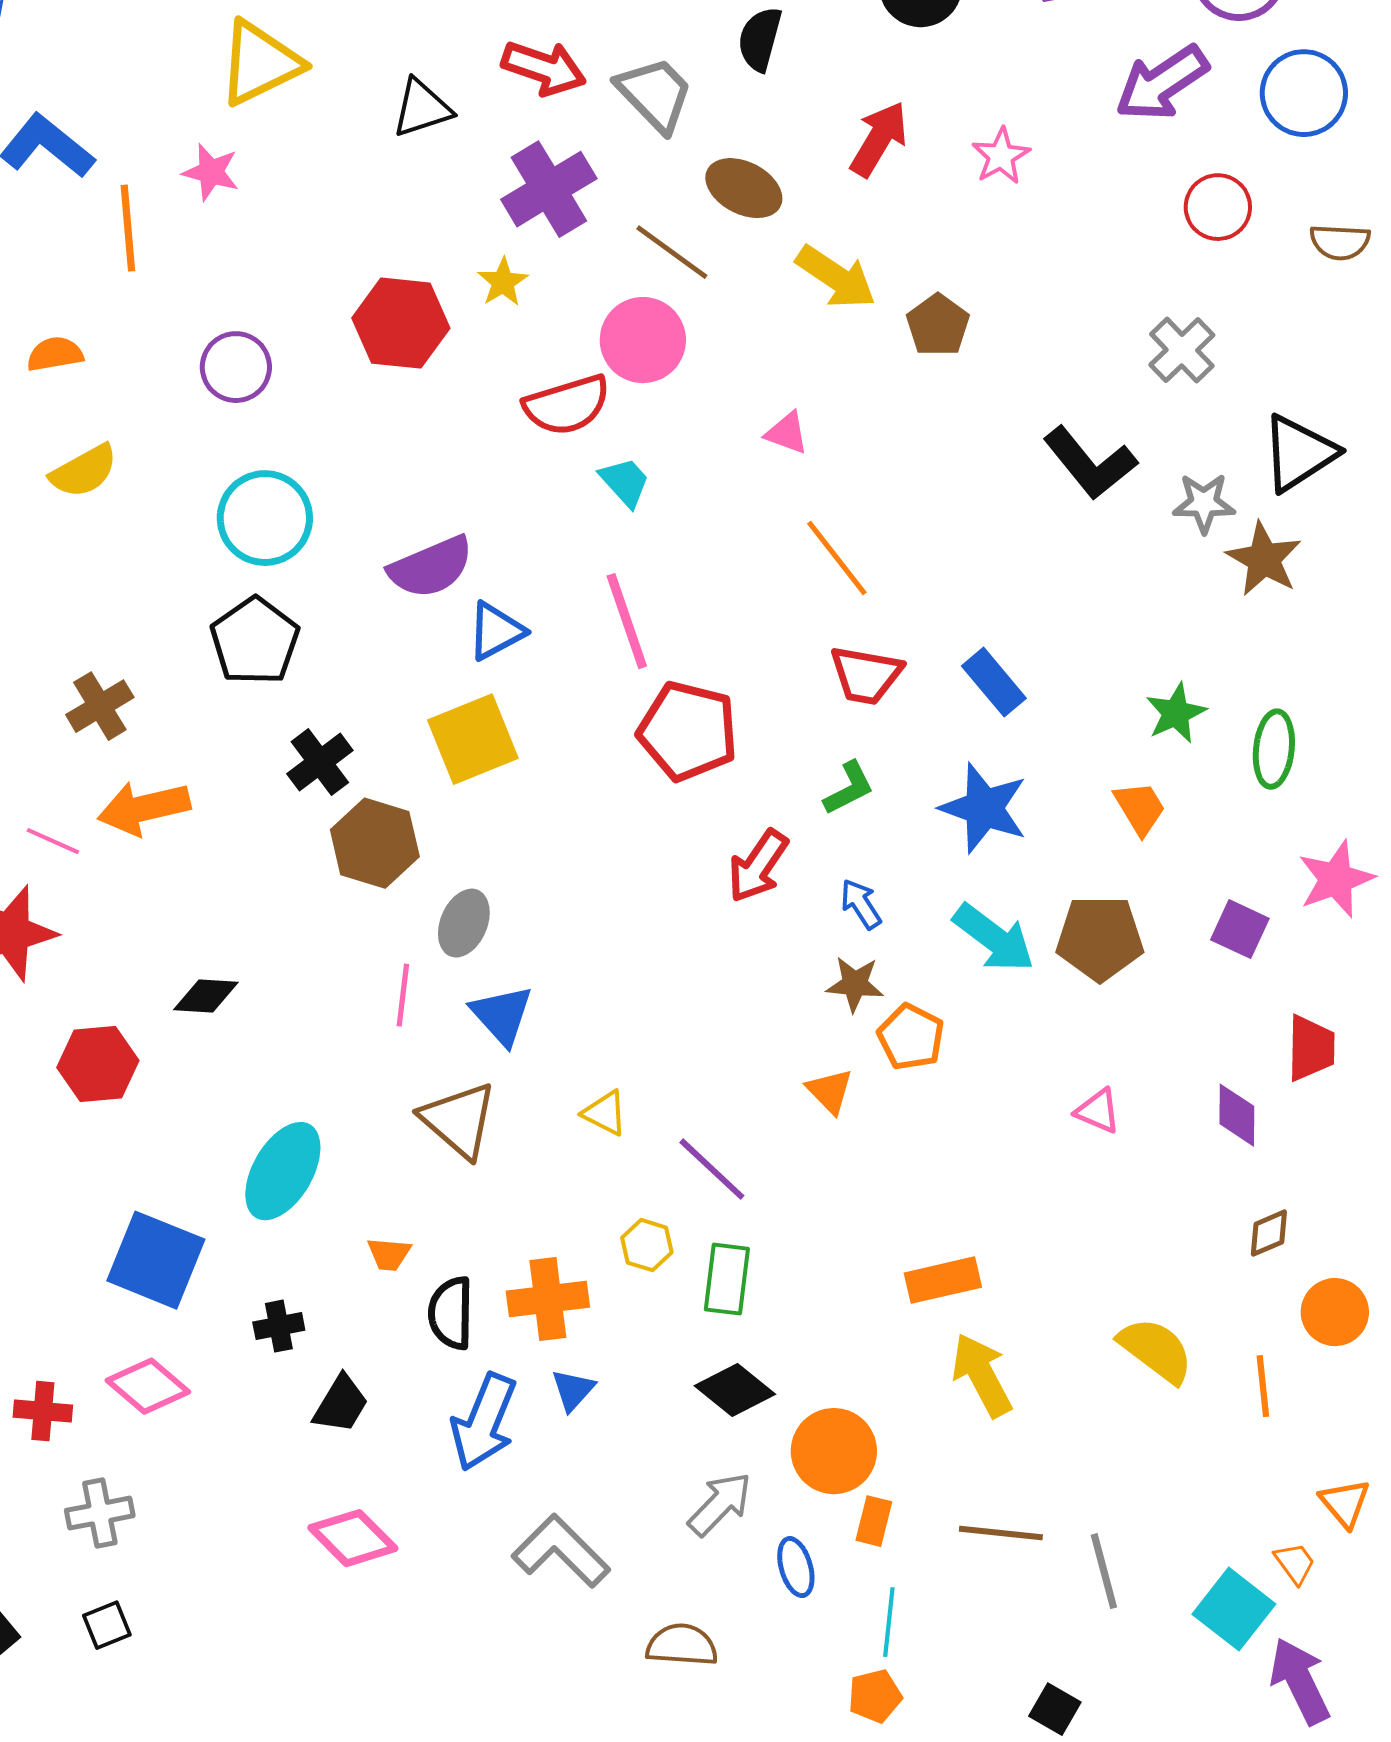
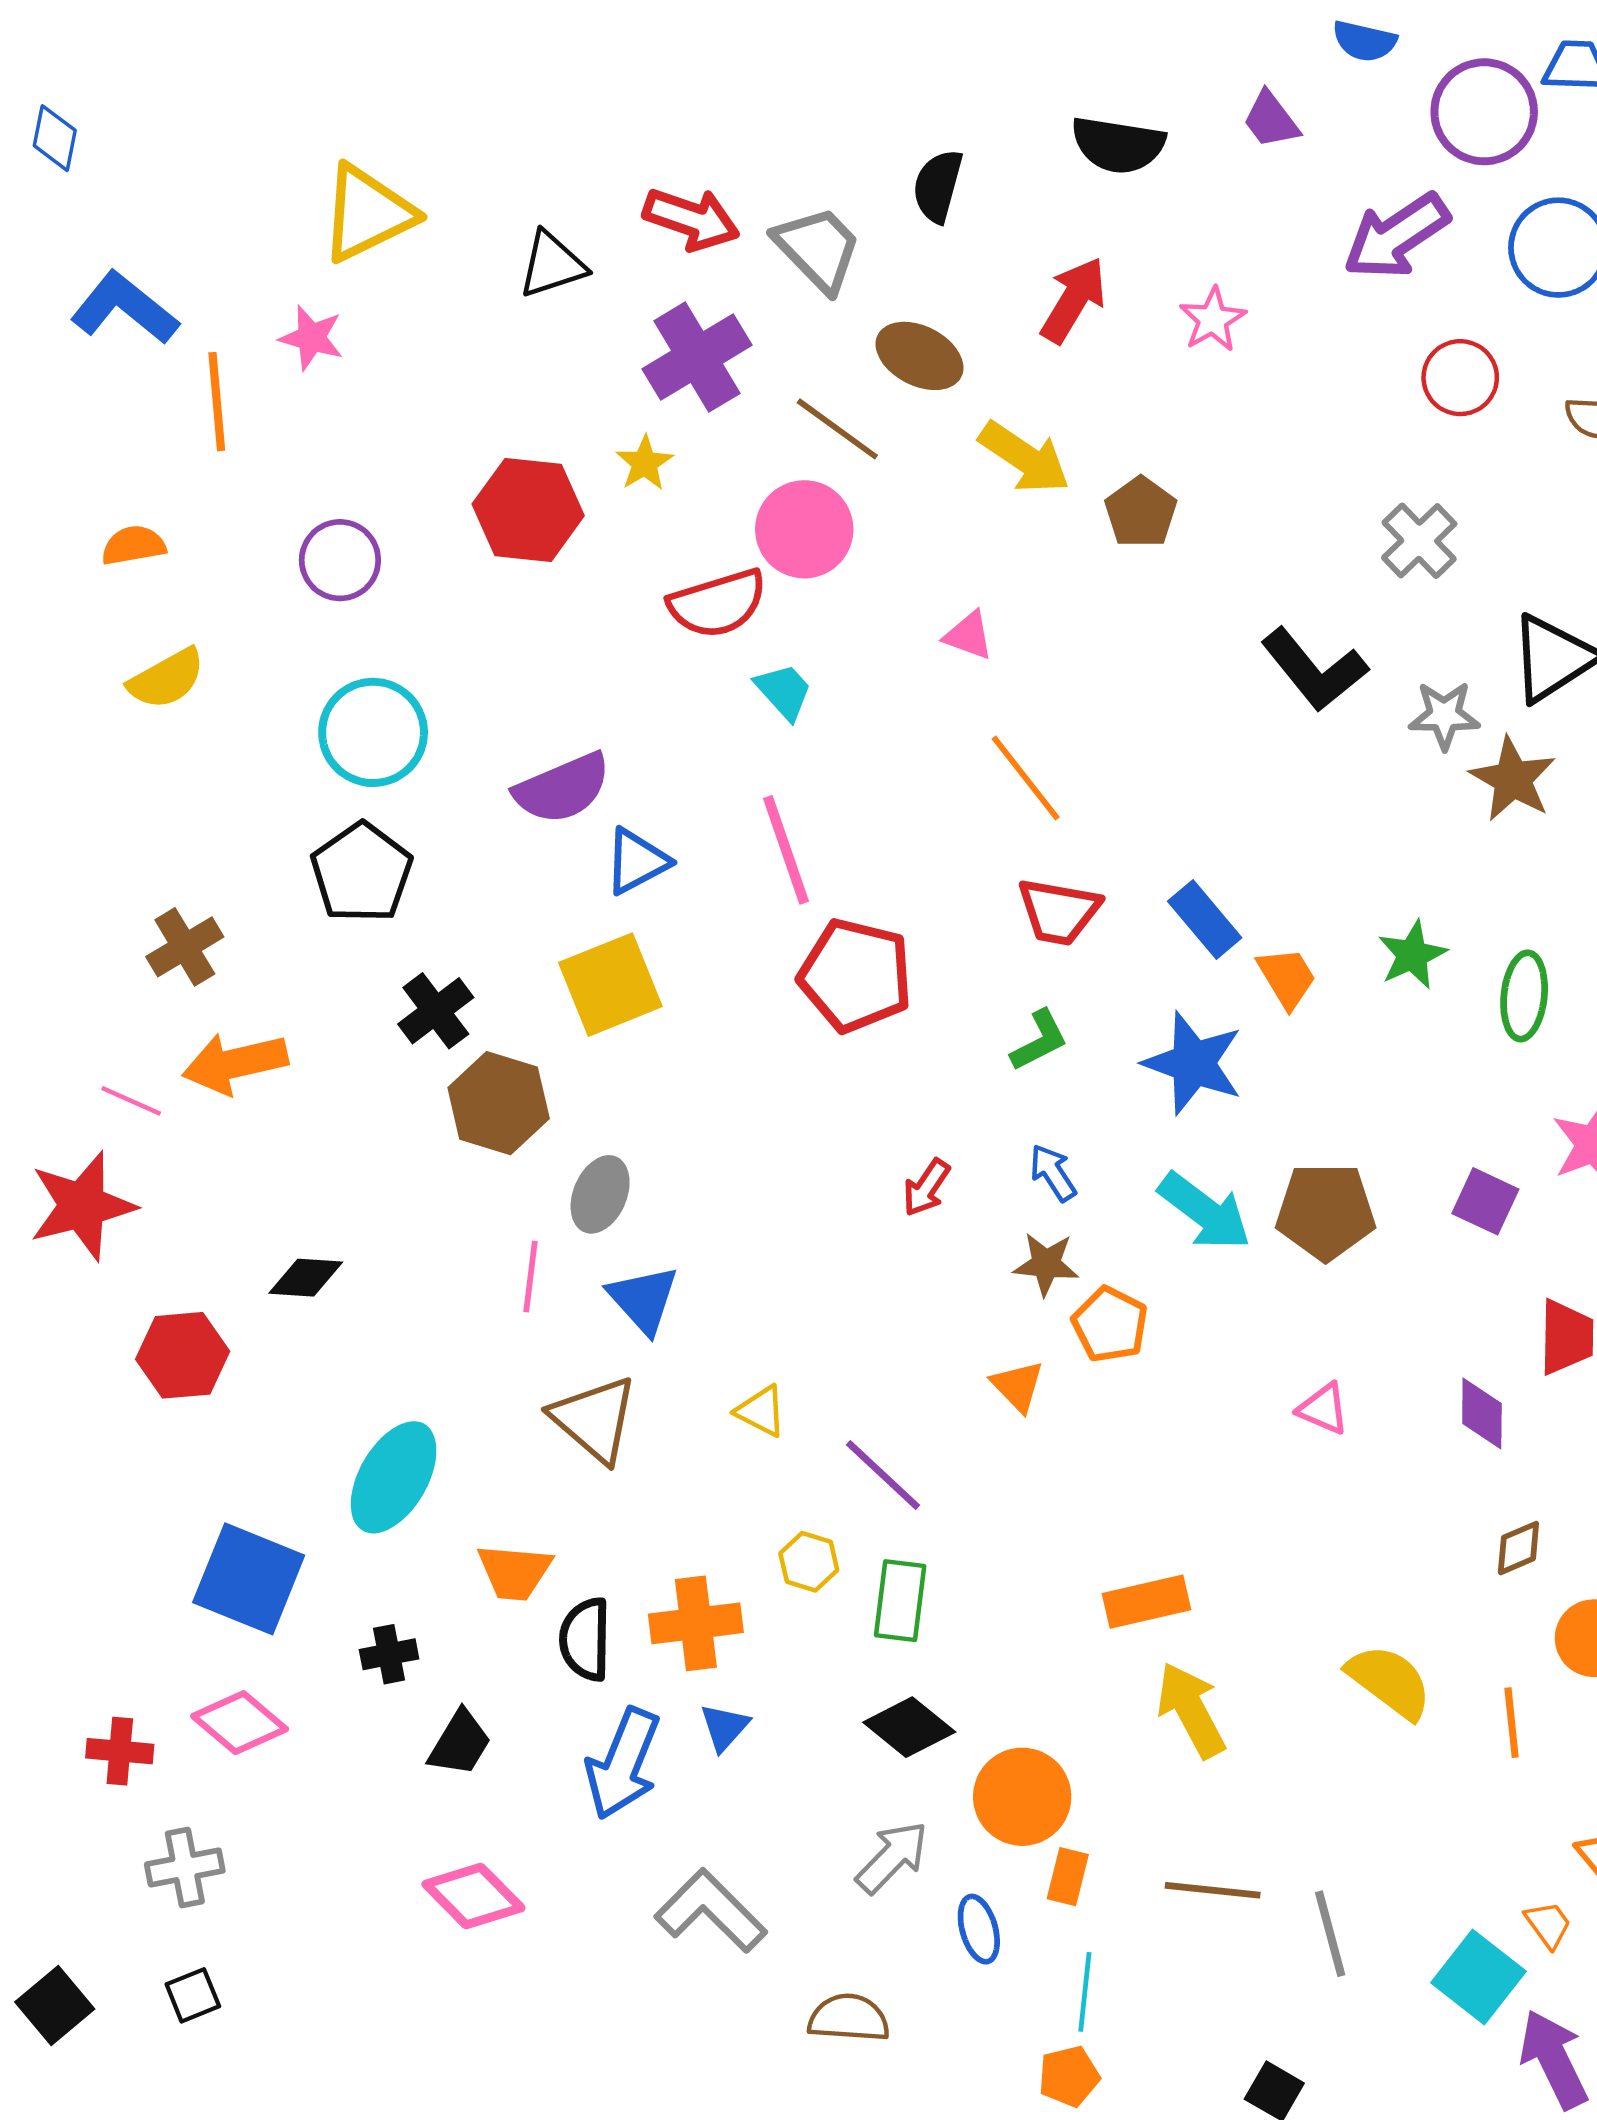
orange trapezoid: (1140, 808) -> (1287, 978), moved
red arrow: (758, 866) -> (926, 1188), moved, size x0.7
orange trapezoid: (389, 1254) -> (514, 1572), size x1.5

